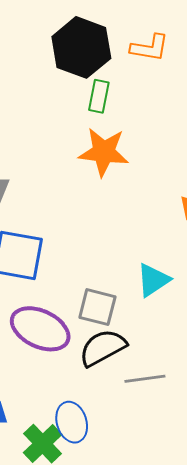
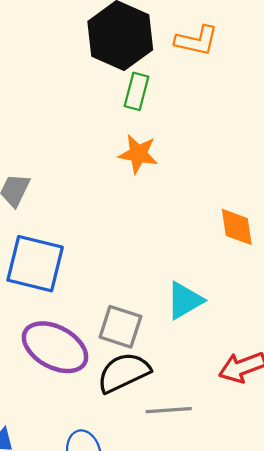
orange star: (104, 152) -> (138, 154), size x0.7

